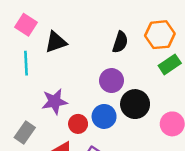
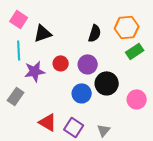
purple star: (55, 102) -> (35, 71), moved
red circle: (78, 124) -> (61, 63), moved
gray rectangle: (25, 133) -> (16, 96), moved

